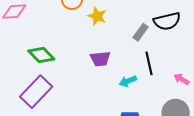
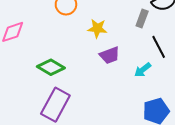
yellow star: (97, 16) -> (97, 28), moved

